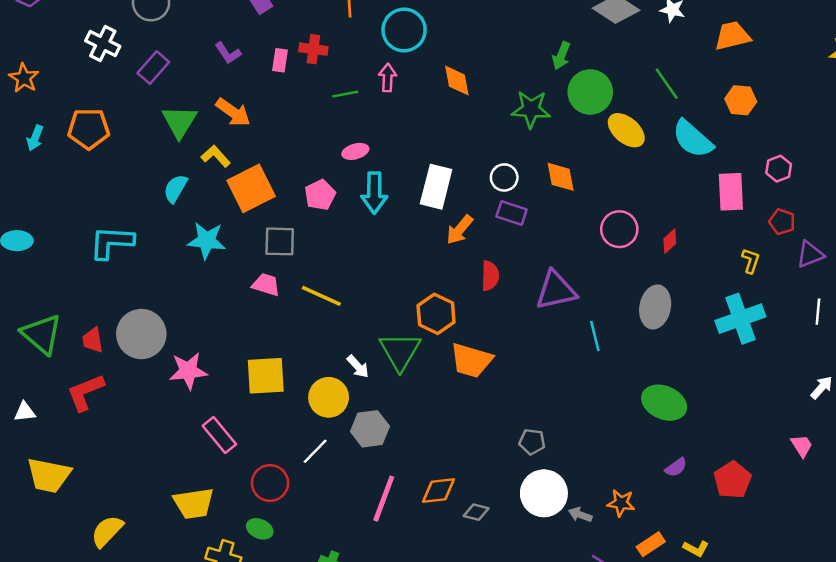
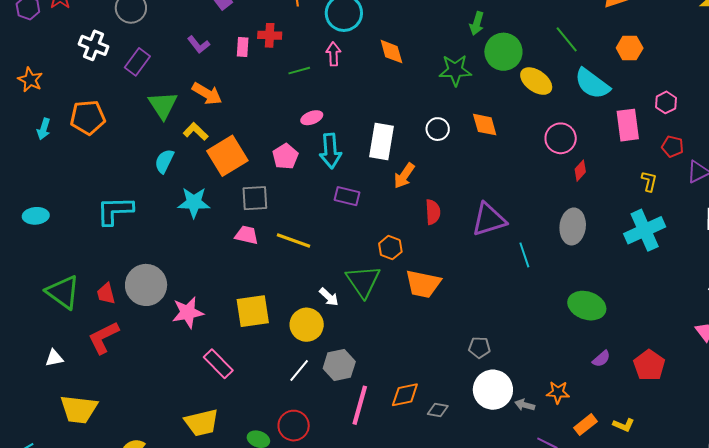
purple rectangle: (512, 213) -> (347, 196), moved
pink circle: (619, 229) -> (561, 138), moved
orange hexagon: (436, 314) -> (390, 248), size x0.7
gray hexagon: (370, 429) -> (339, 365), moved
red circle: (270, 483) -> (294, 426), moved

